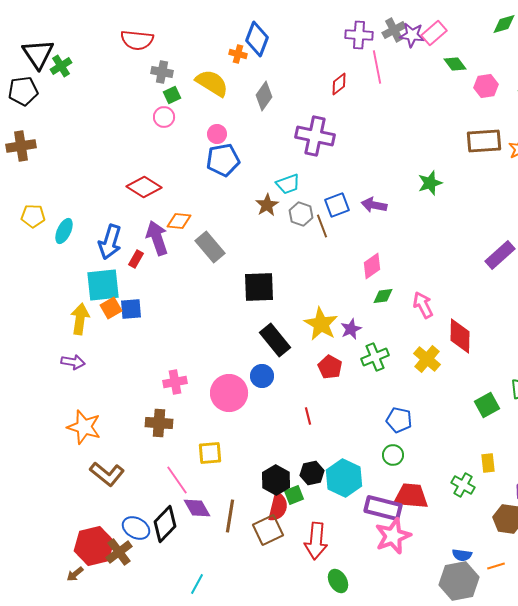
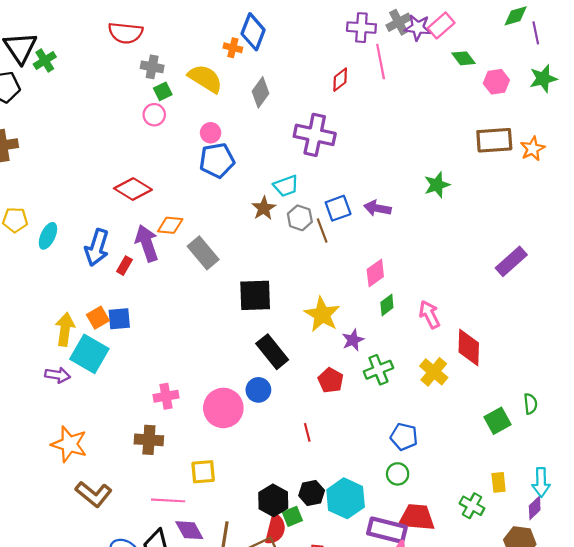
cyan square: (103, 285) -> (89, 354), moved, turned 36
green diamond: (383, 296) -> (387, 305), turned -30
yellow star: (321, 324) -> (322, 314), moved
pink line: (177, 480) -> (168, 500), turned -52

